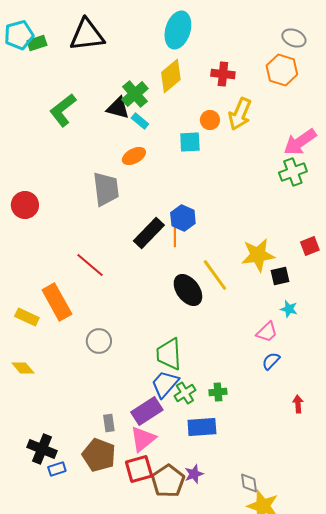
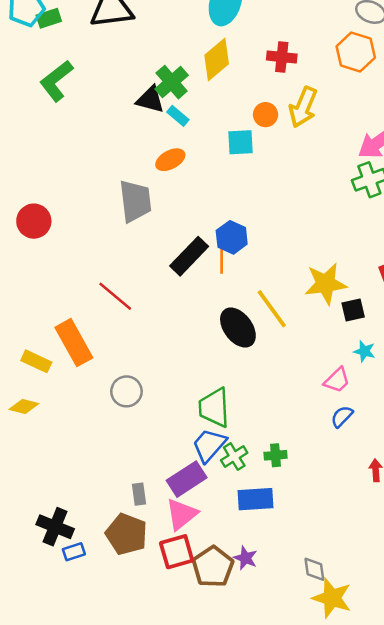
green L-shape: (63, 110) -> (56, 81), moved
yellow diamond: (23, 368) -> (24, 406), moved, turned -35
purple star: (194, 474) -> (245, 558), turned -30

